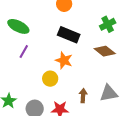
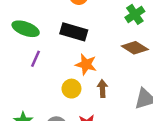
black rectangle: (69, 35) -> (74, 32), moved
brown arrow: (83, 96) -> (102, 89), moved

